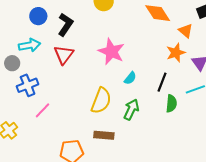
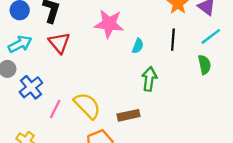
yellow semicircle: (101, 101) -> (87, 106), moved, turned -48
green semicircle: (171, 103) -> (204, 65), moved

